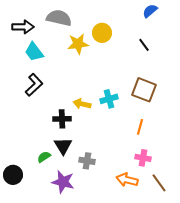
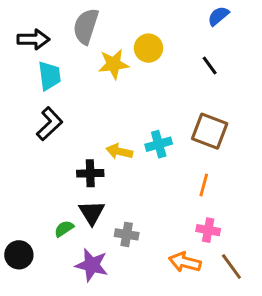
gray semicircle: (59, 18) -> (86, 26), turned -85
cyan trapezoid: (34, 52) -> (49, 76), turned -150

